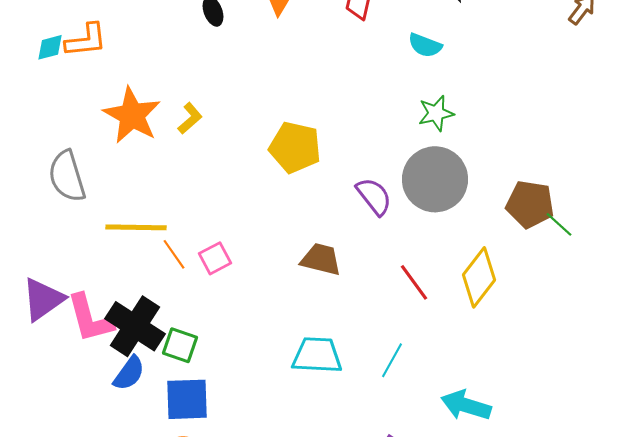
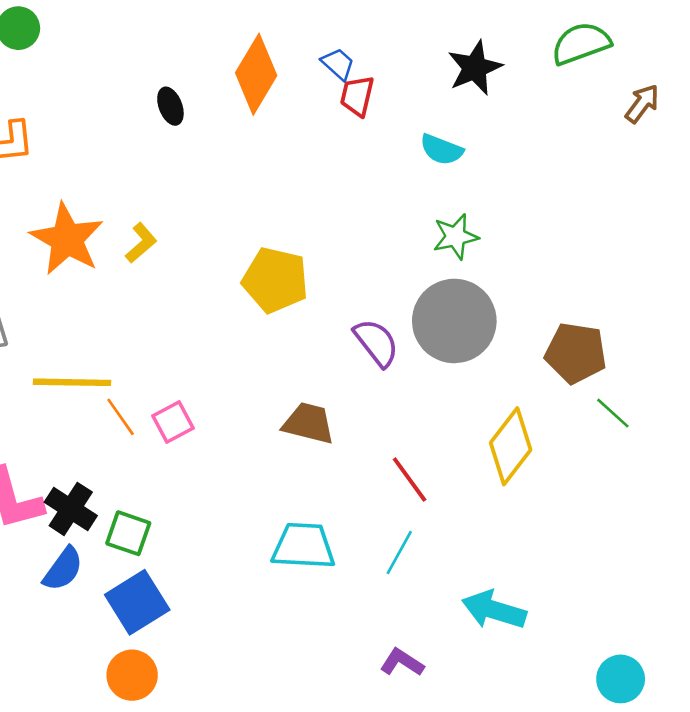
green line: (559, 224) -> (613, 413), moved
red line: (414, 282) -> (410, 480), moved
black cross: (135, 326) -> (71, 509), size x0.7
blue square: (187, 399) -> (137, 602), turned -30

